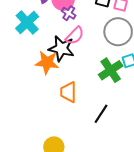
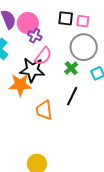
green cross: (111, 70) -> (71, 68), moved, size x0.6
black line: (101, 114) -> (72, 96), moved

